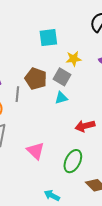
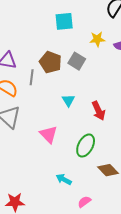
yellow star: (74, 59) -> (97, 39), moved
cyan triangle: (61, 98) -> (68, 100), moved, turned -48
red arrow: (85, 126) -> (98, 111), turned -102

